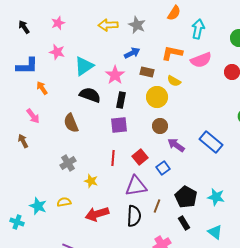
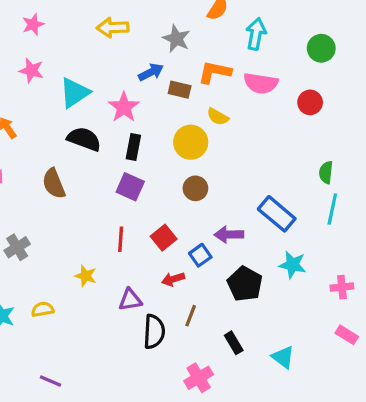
gray star: (137, 25) -> (176, 39), moved
pink semicircle: (201, 60) -> (261, 83), turned 30
brown rectangle: (147, 72) -> (180, 90), moved
purple square: (119, 125) -> (130, 187), turned 30
purple arrow: (176, 145) -> (229, 235), moved, turned -36
gray cross: (68, 163) -> (17, 247), moved
purple triangle: (136, 186) -> (130, 300), moved, size x0.7
black pentagon: (186, 197) -> (245, 284), moved
cyan star: (216, 197) -> (293, 265), moved
red arrow: (97, 214) -> (173, 279), moved, size x0.6

